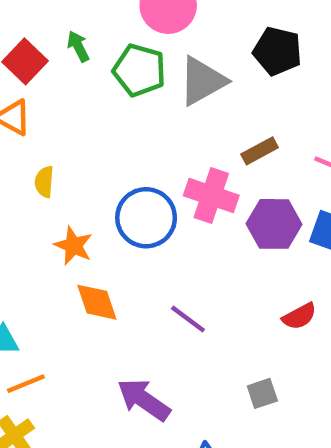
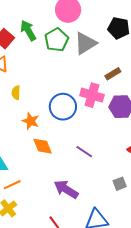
green arrow: (78, 46) -> (28, 31), size x1.5
green pentagon: (139, 70) -> (56, 40), turned 30

